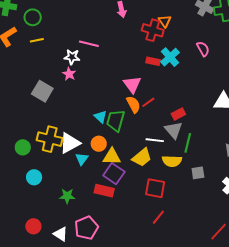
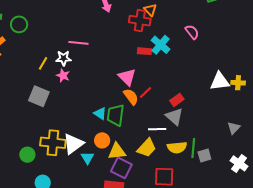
yellow line: (37, 40) -> (43, 63), moved, turned -40
green line: (188, 143) -> (193, 148), moved

